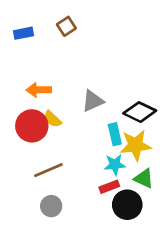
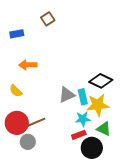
blue rectangle: (24, 33) -> (17, 34), moved
gray triangle: (93, 101) -> (67, 95), moved
yellow semicircle: (53, 119) -> (16, 91), moved
red circle: (32, 126) -> (17, 123), moved
gray circle: (51, 206) -> (28, 142), moved

